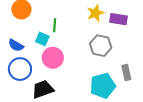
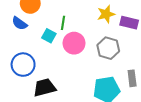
blue semicircle: (16, 45) -> (20, 23), moved
pink circle: (53, 58) -> (74, 43), moved

